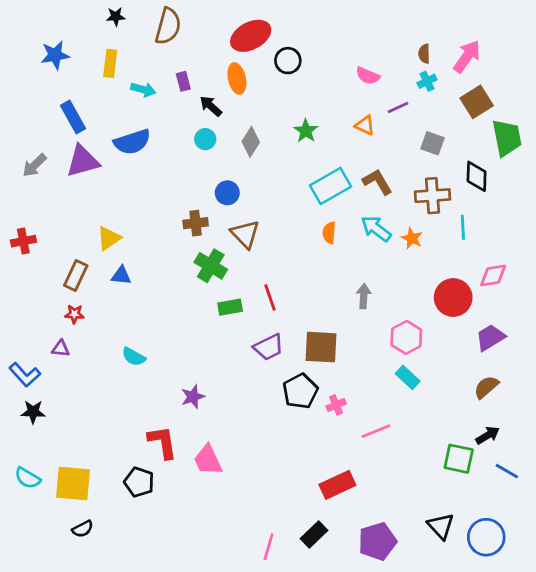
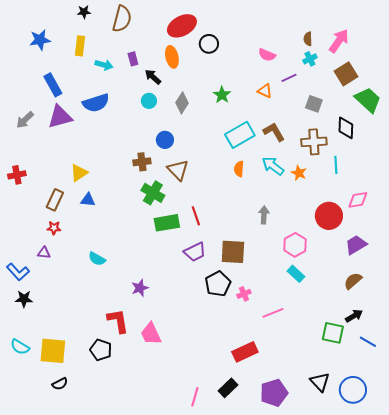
green trapezoid: (507, 138) -> (368, 100), turned -36
green rectangle: (230, 307) -> (167, 223), size x1.4

